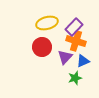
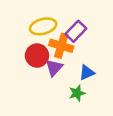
orange cross: (76, 41) -> (61, 46), moved
purple triangle: (65, 57) -> (54, 68), moved

